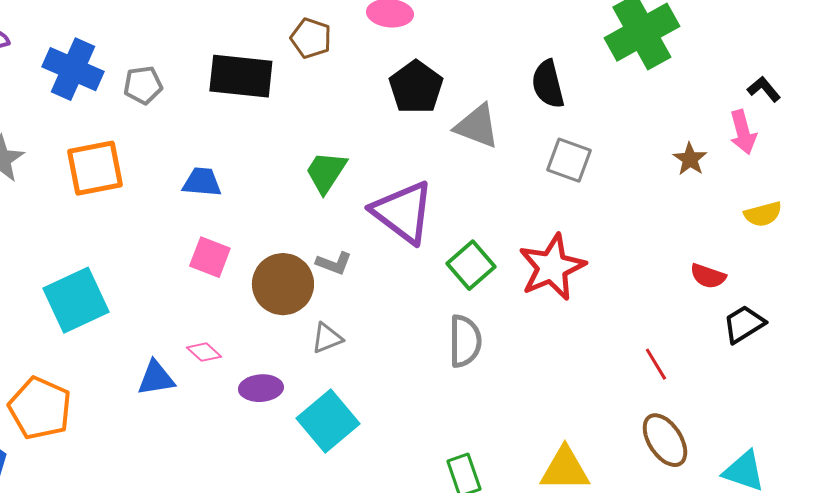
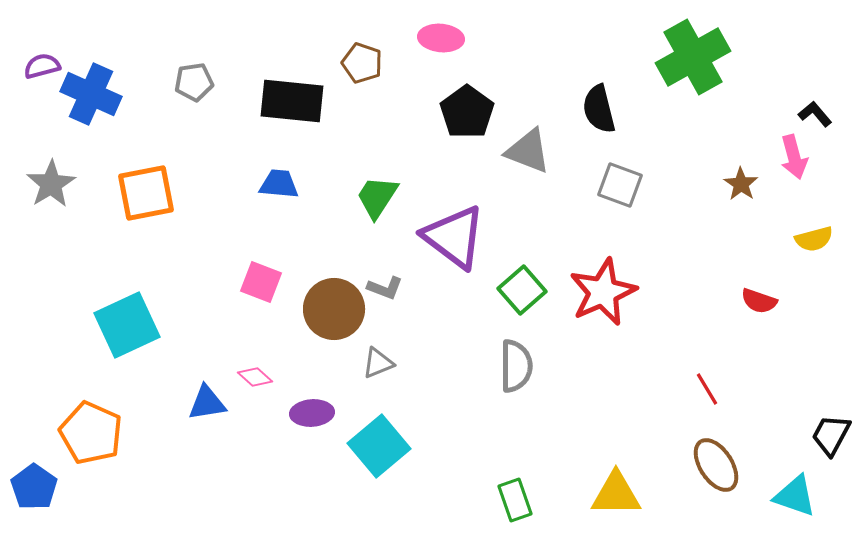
blue cross: (73, 69) -> (91, 94), moved
gray pentagon: (143, 85) -> (194, 82), moved
blue trapezoid: (202, 182) -> (279, 184), moved
black trapezoid: (744, 324) -> (831, 435), moved, turned -30

